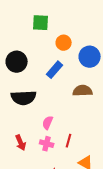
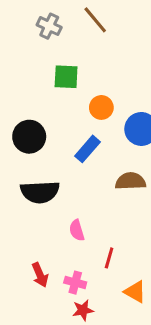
pink semicircle: (48, 123) -> (77, 230), turned -40
red arrow: (21, 143) -> (40, 275), moved
pink cross: (47, 144) -> (75, 283), moved

